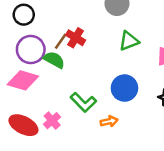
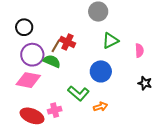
blue circle: (124, 88) -> (101, 71), moved
pink cross: (52, 121) -> (55, 110), turned 32

